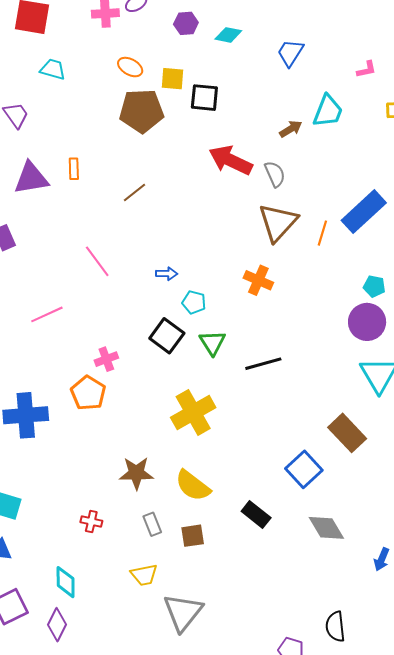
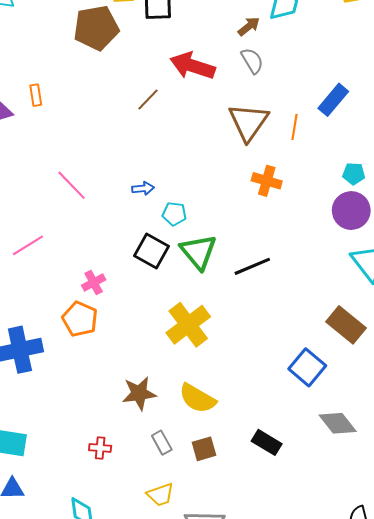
gray semicircle: (275, 174) -> (252, 61), moved
brown line: (134, 193) -> (148, 100), moved
blue rectangle: (364, 212) -> (333, 100), size x0.7
orange cross: (258, 280) -> (267, 181), moved
green triangle: (212, 343) -> (198, 252), size x1.4
black rectangle: (256, 515) -> (267, 442), moved

